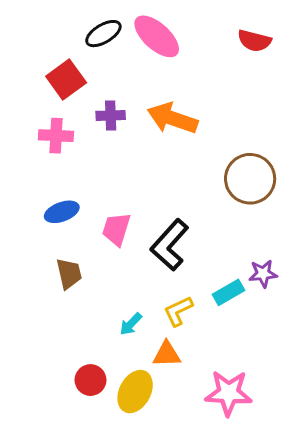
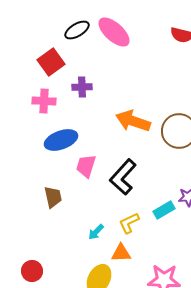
orange arrow: (172, 118) -> (133, 121), moved
blue ellipse: (62, 212) -> (61, 140), moved, size x1.4
red circle: (90, 380) -> (32, 271), moved

